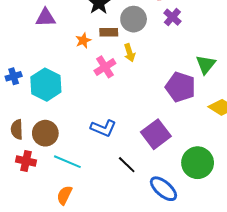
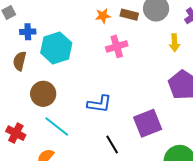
yellow arrow: (130, 53) -> (174, 43), moved
blue L-shape: (103, 128) -> (99, 104), turned -30
brown semicircle: (17, 129) -> (20, 61), moved
red cross: (26, 161) -> (16, 133), moved

